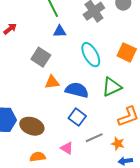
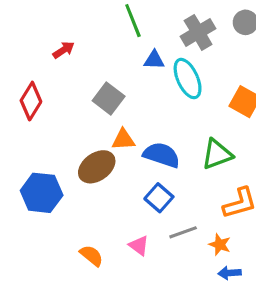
blue triangle: (60, 31) -> (154, 60), moved
cyan ellipse: (91, 55) -> (188, 79), moved
brown ellipse: (32, 126) -> (97, 167), moved, turned -60
orange semicircle: (38, 157) -> (91, 256), turned 42

